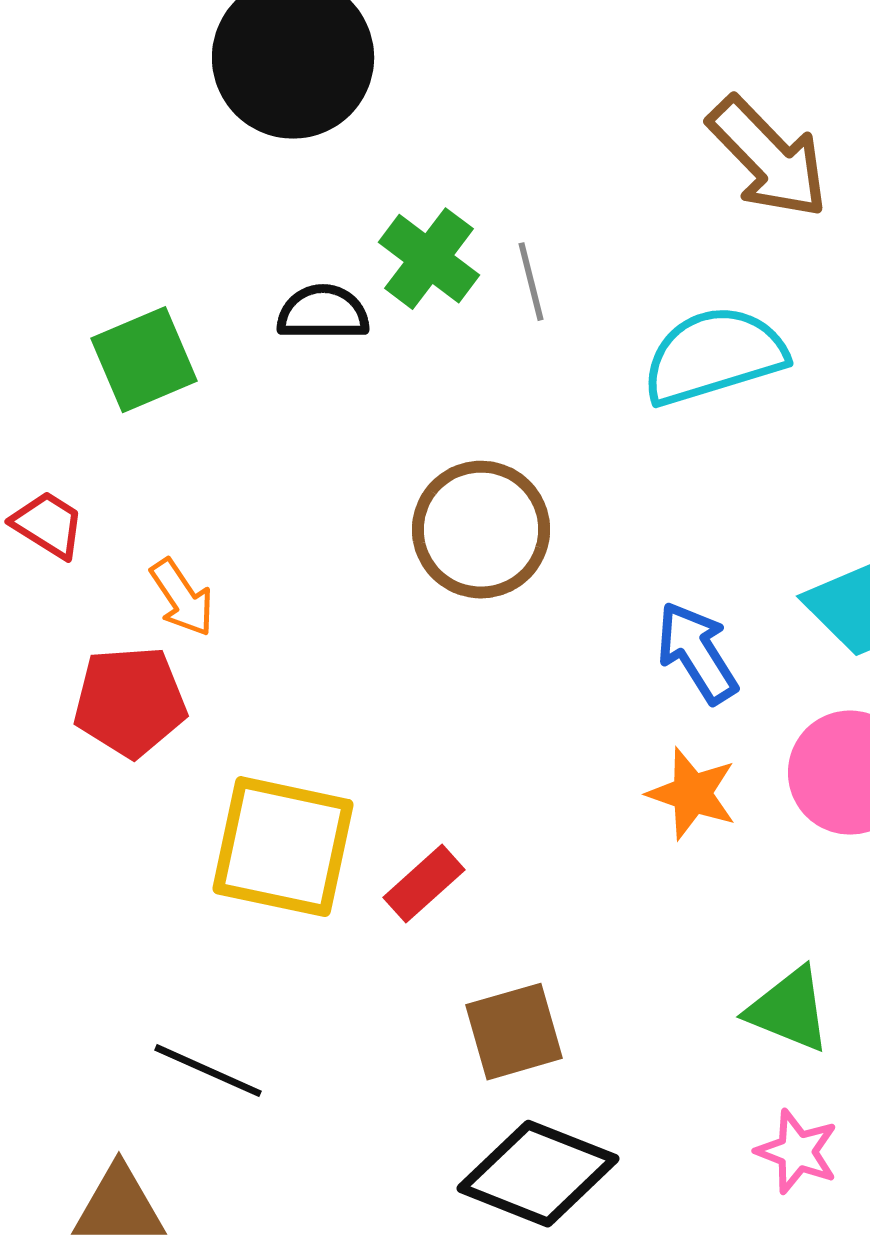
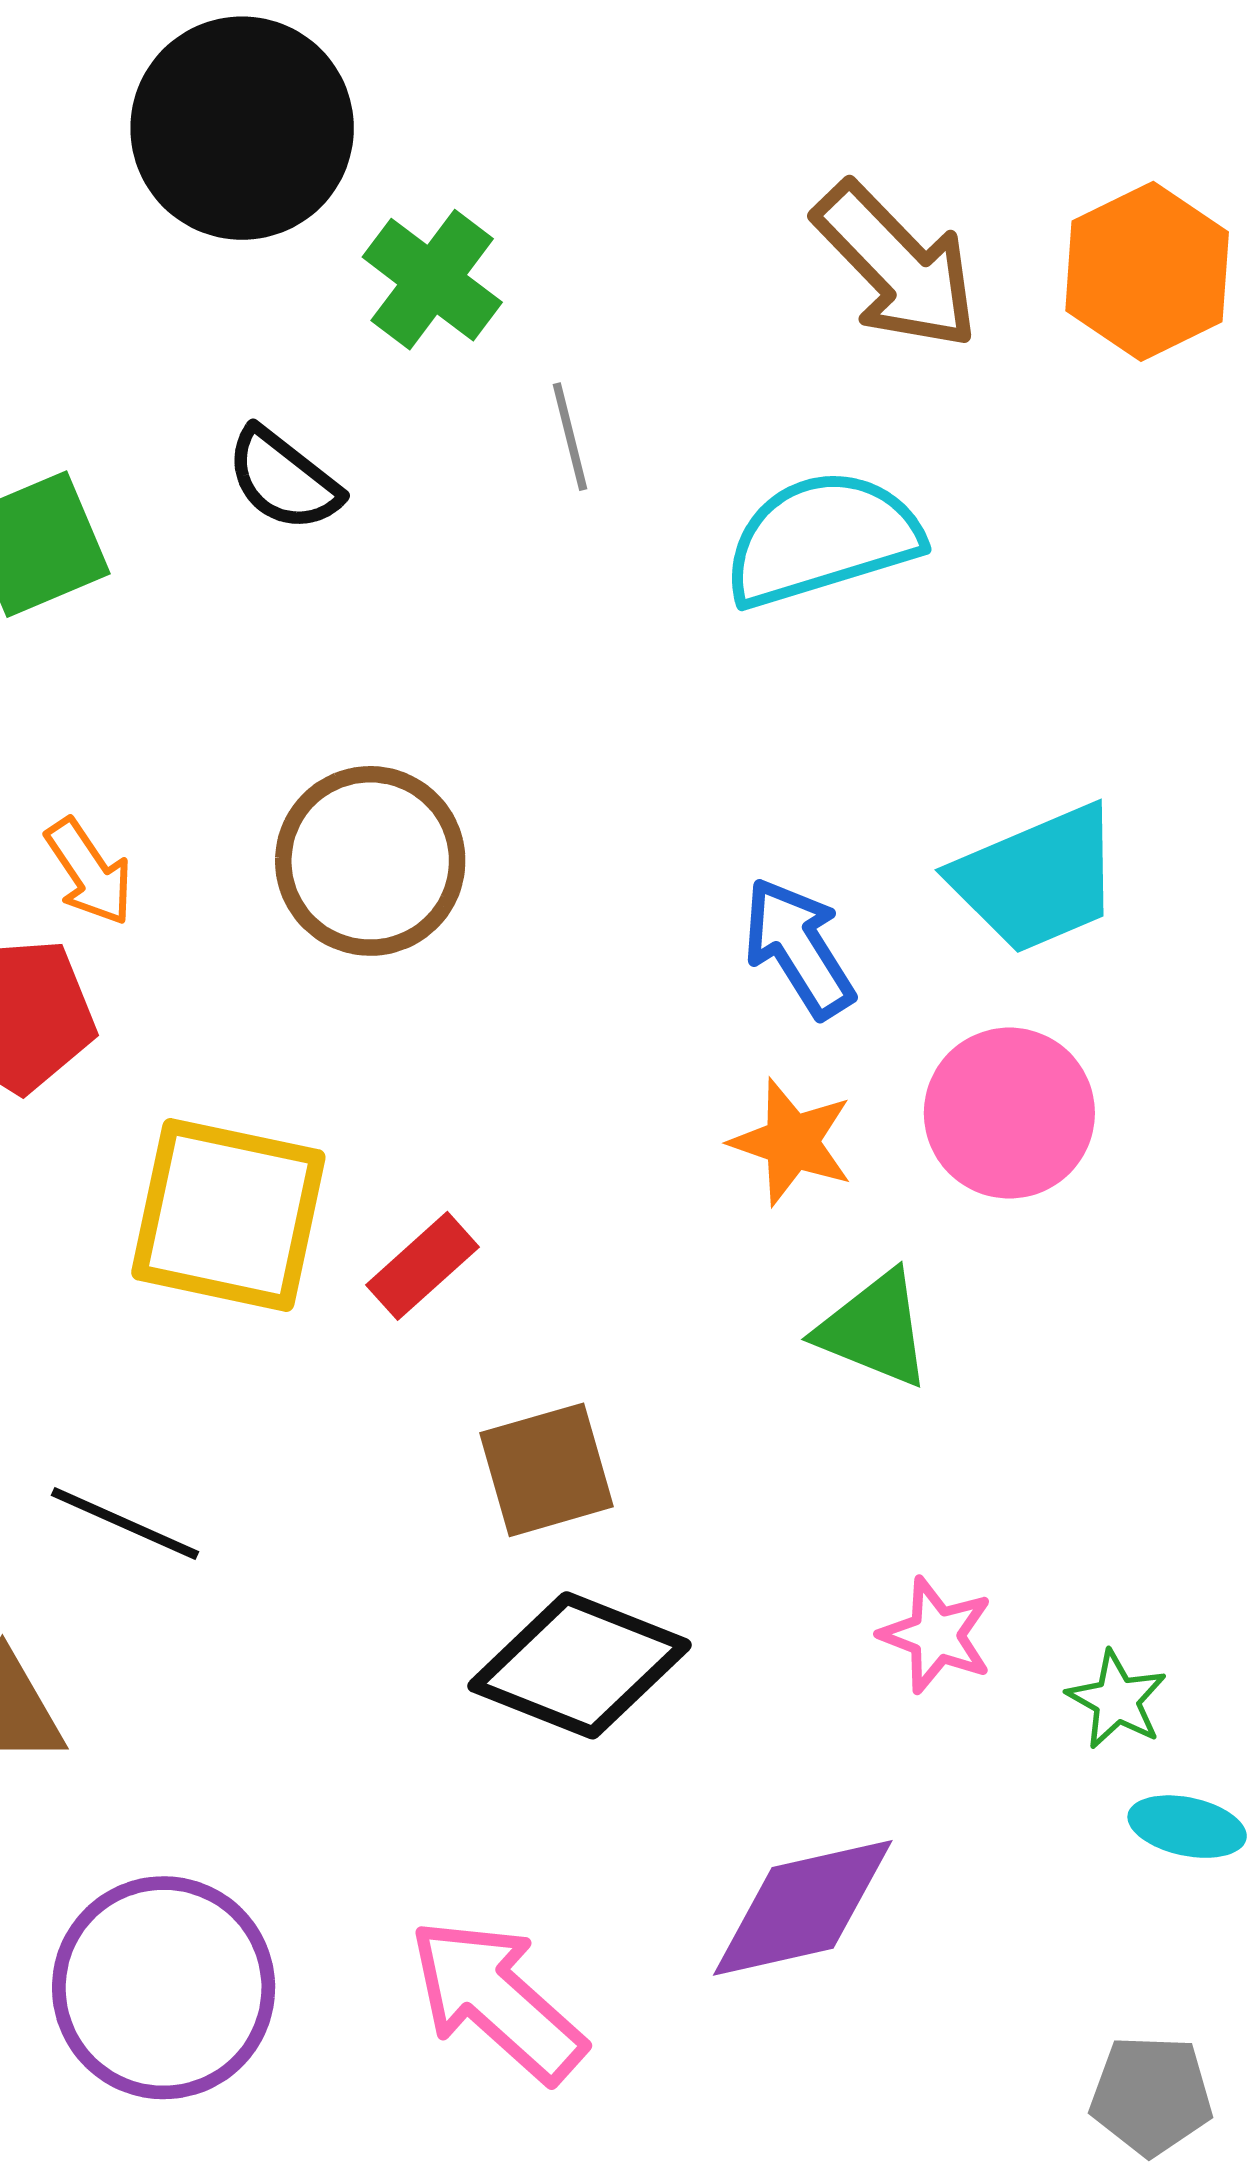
green cross: (429, 259) -> (432, 280), moved
black semicircle: (323, 313) -> (283, 479), turned -142
brown circle: (481, 530) -> (370, 861), moved
green triangle: (789, 1010) -> (874, 1329), moved

